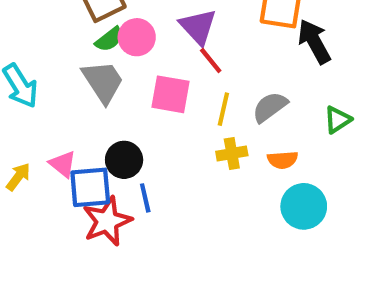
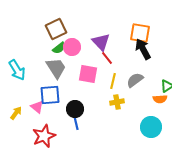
black arrow: (314, 41) -> (143, 49), moved
black circle: (124, 160) -> (75, 109), moved
orange semicircle: (283, 160) -> (160, 99), moved
blue square: (90, 187) -> (50, 95), moved
red star: (107, 221) -> (44, 136), moved

